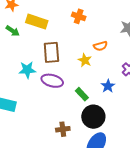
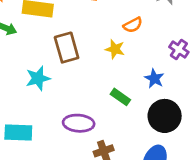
purple ellipse: (52, 81) -> (79, 123), moved
black circle: (93, 117) -> (165, 116), moved

